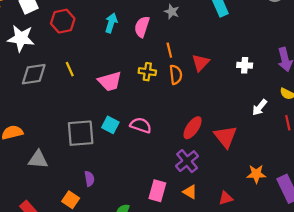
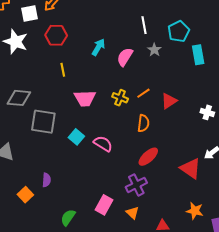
orange line: (169, 50) -> (143, 93), moved, turned 56
yellow line: (70, 69) -> (63, 70), moved
gray diamond: (34, 74) -> (19, 98), moved
orange semicircle: (176, 75) -> (143, 123), moved
gray square: (81, 133) -> (43, 122), moved
red triangle: (225, 137) -> (191, 168), moved, turned -30

